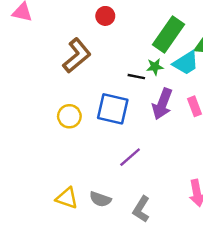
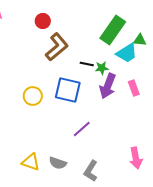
red circle: (105, 16) -> (43, 21), moved
brown L-shape: (77, 56) -> (57, 47), moved
green star: (155, 67) -> (102, 68), moved

